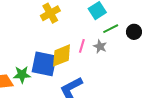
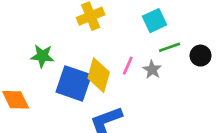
yellow diamond: (62, 55) -> (99, 75), turned -60
green star: (22, 75) -> (42, 56), moved

